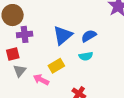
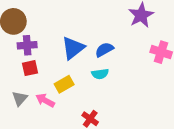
red square: (13, 54) -> (30, 68), moved
gray triangle: (20, 71) -> (20, 98), moved

